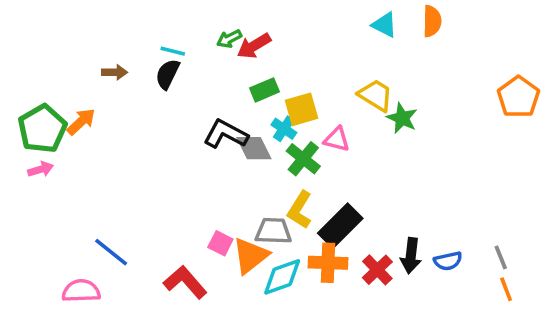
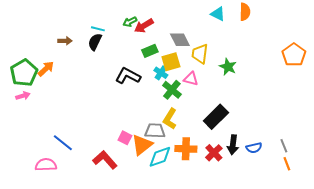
yellow trapezoid: (376, 95) -> (200, 54), moved, turned -115
gray diamond: (254, 148) -> (180, 40), moved
black rectangle: (340, 226) -> (216, 117), moved

